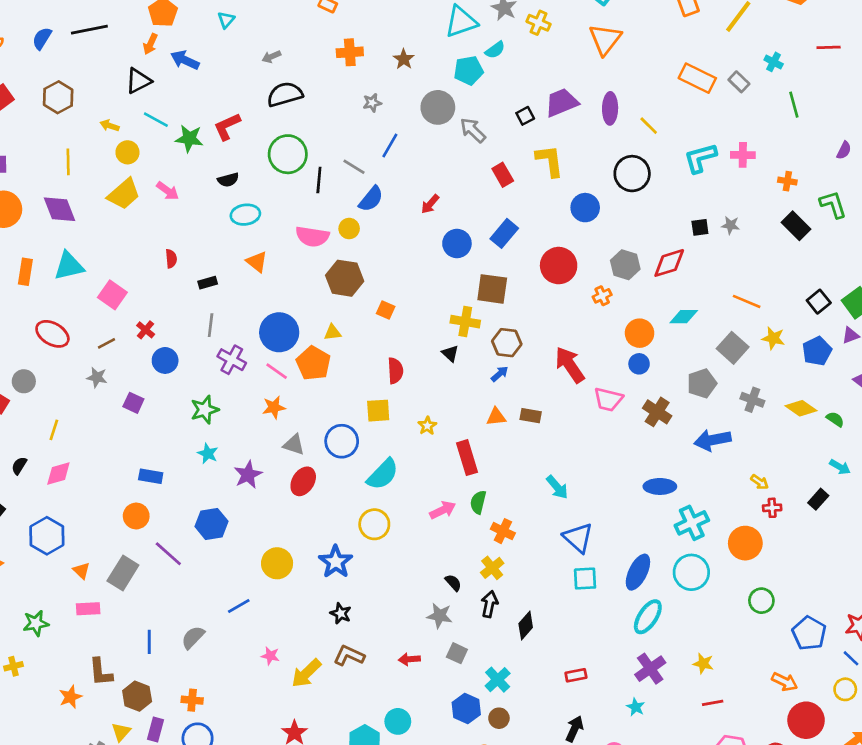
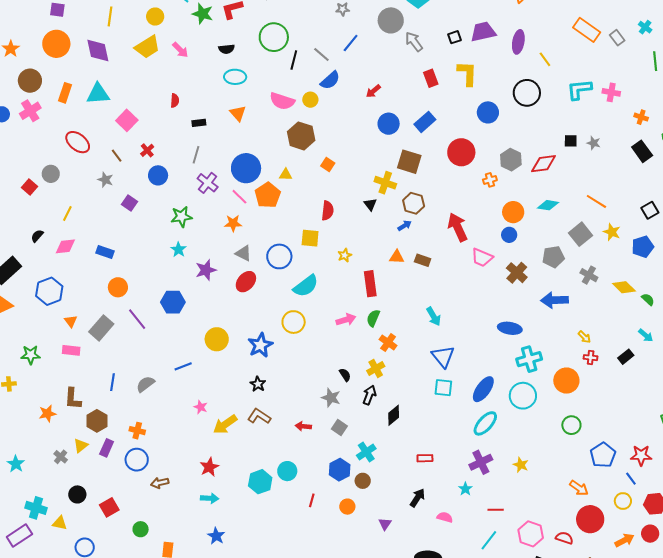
brown line: (106, 343) -> (117, 156), turned 72
blue rectangle: (151, 476) -> (105, 252), moved
red line: (713, 703) -> (496, 510), moved

